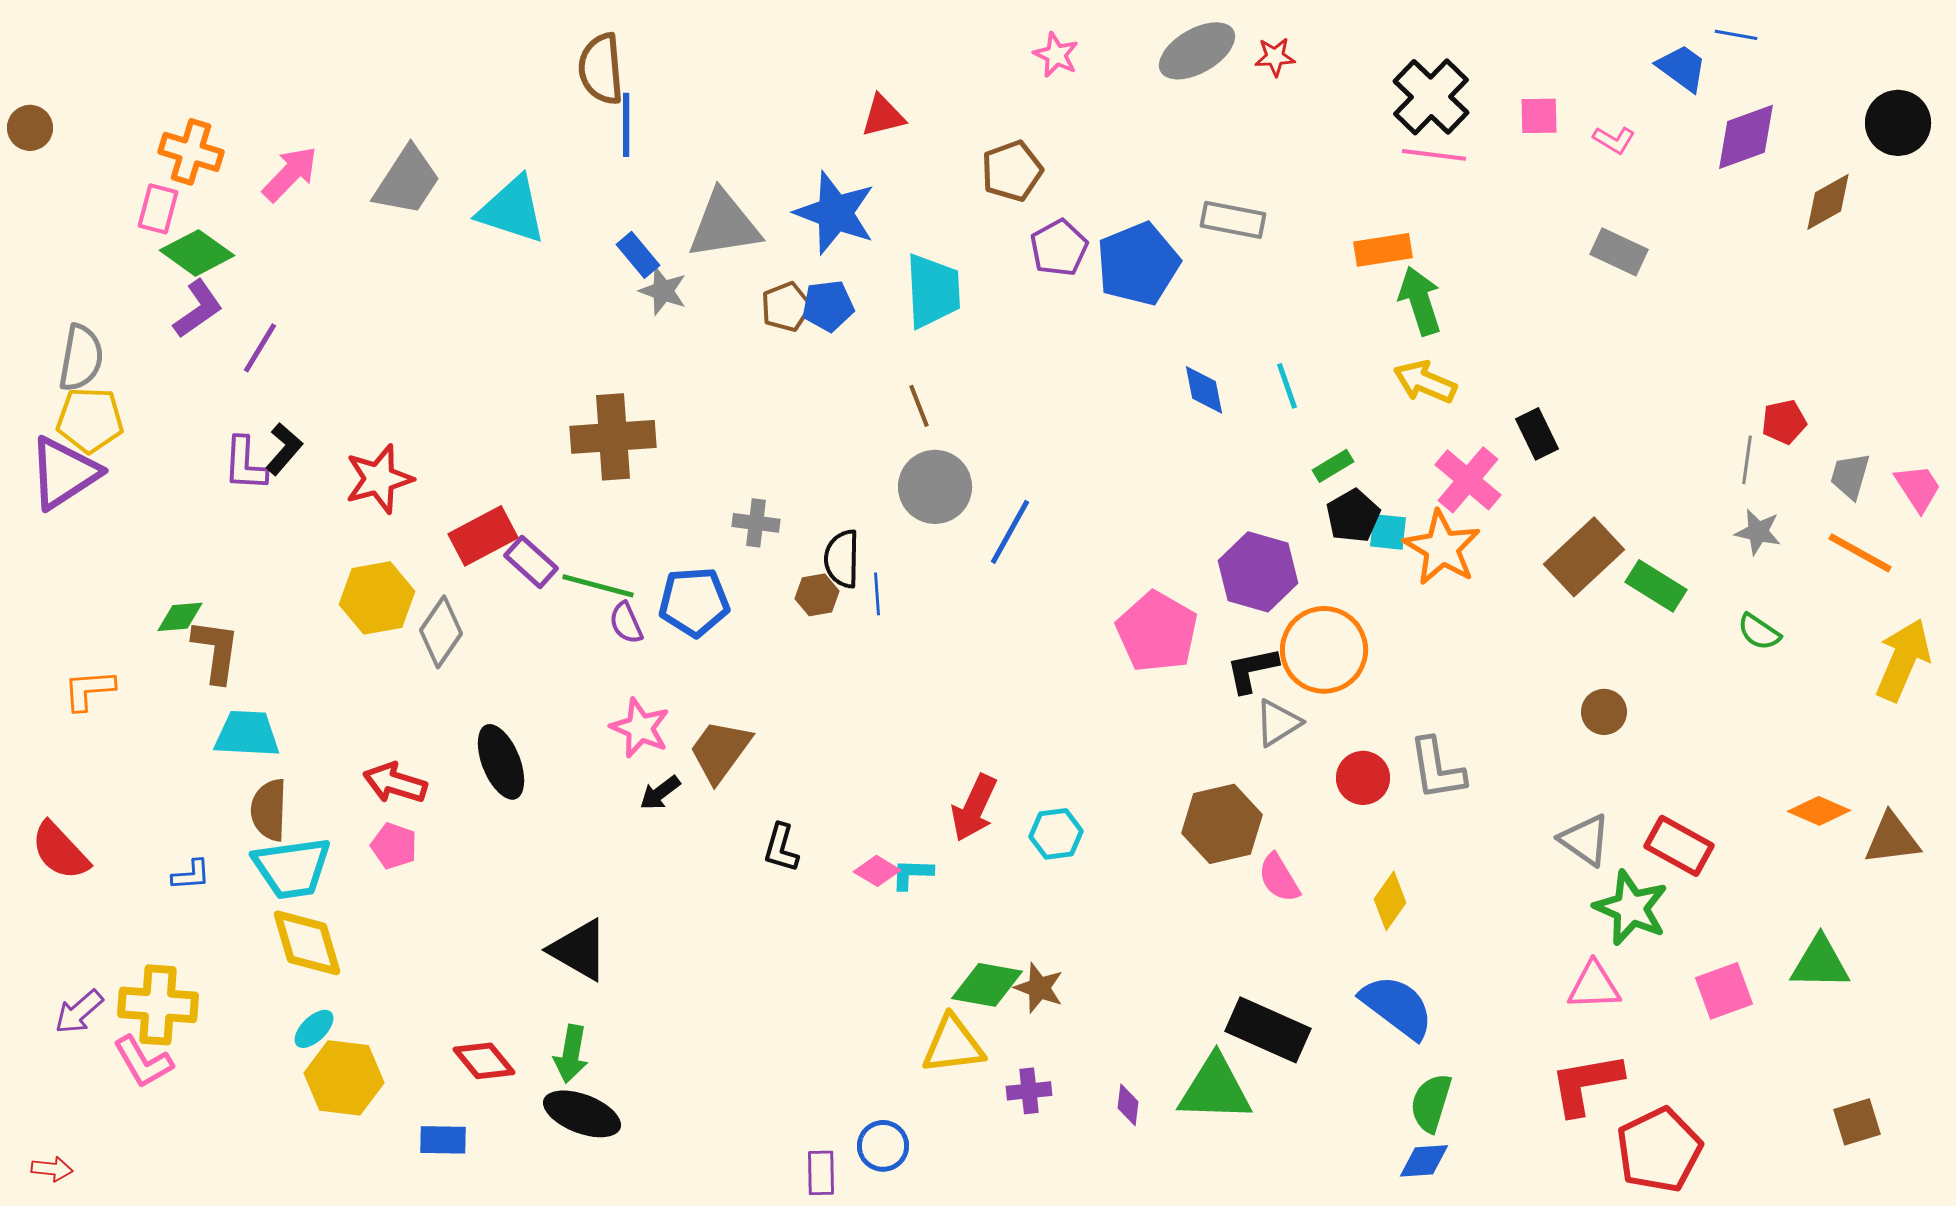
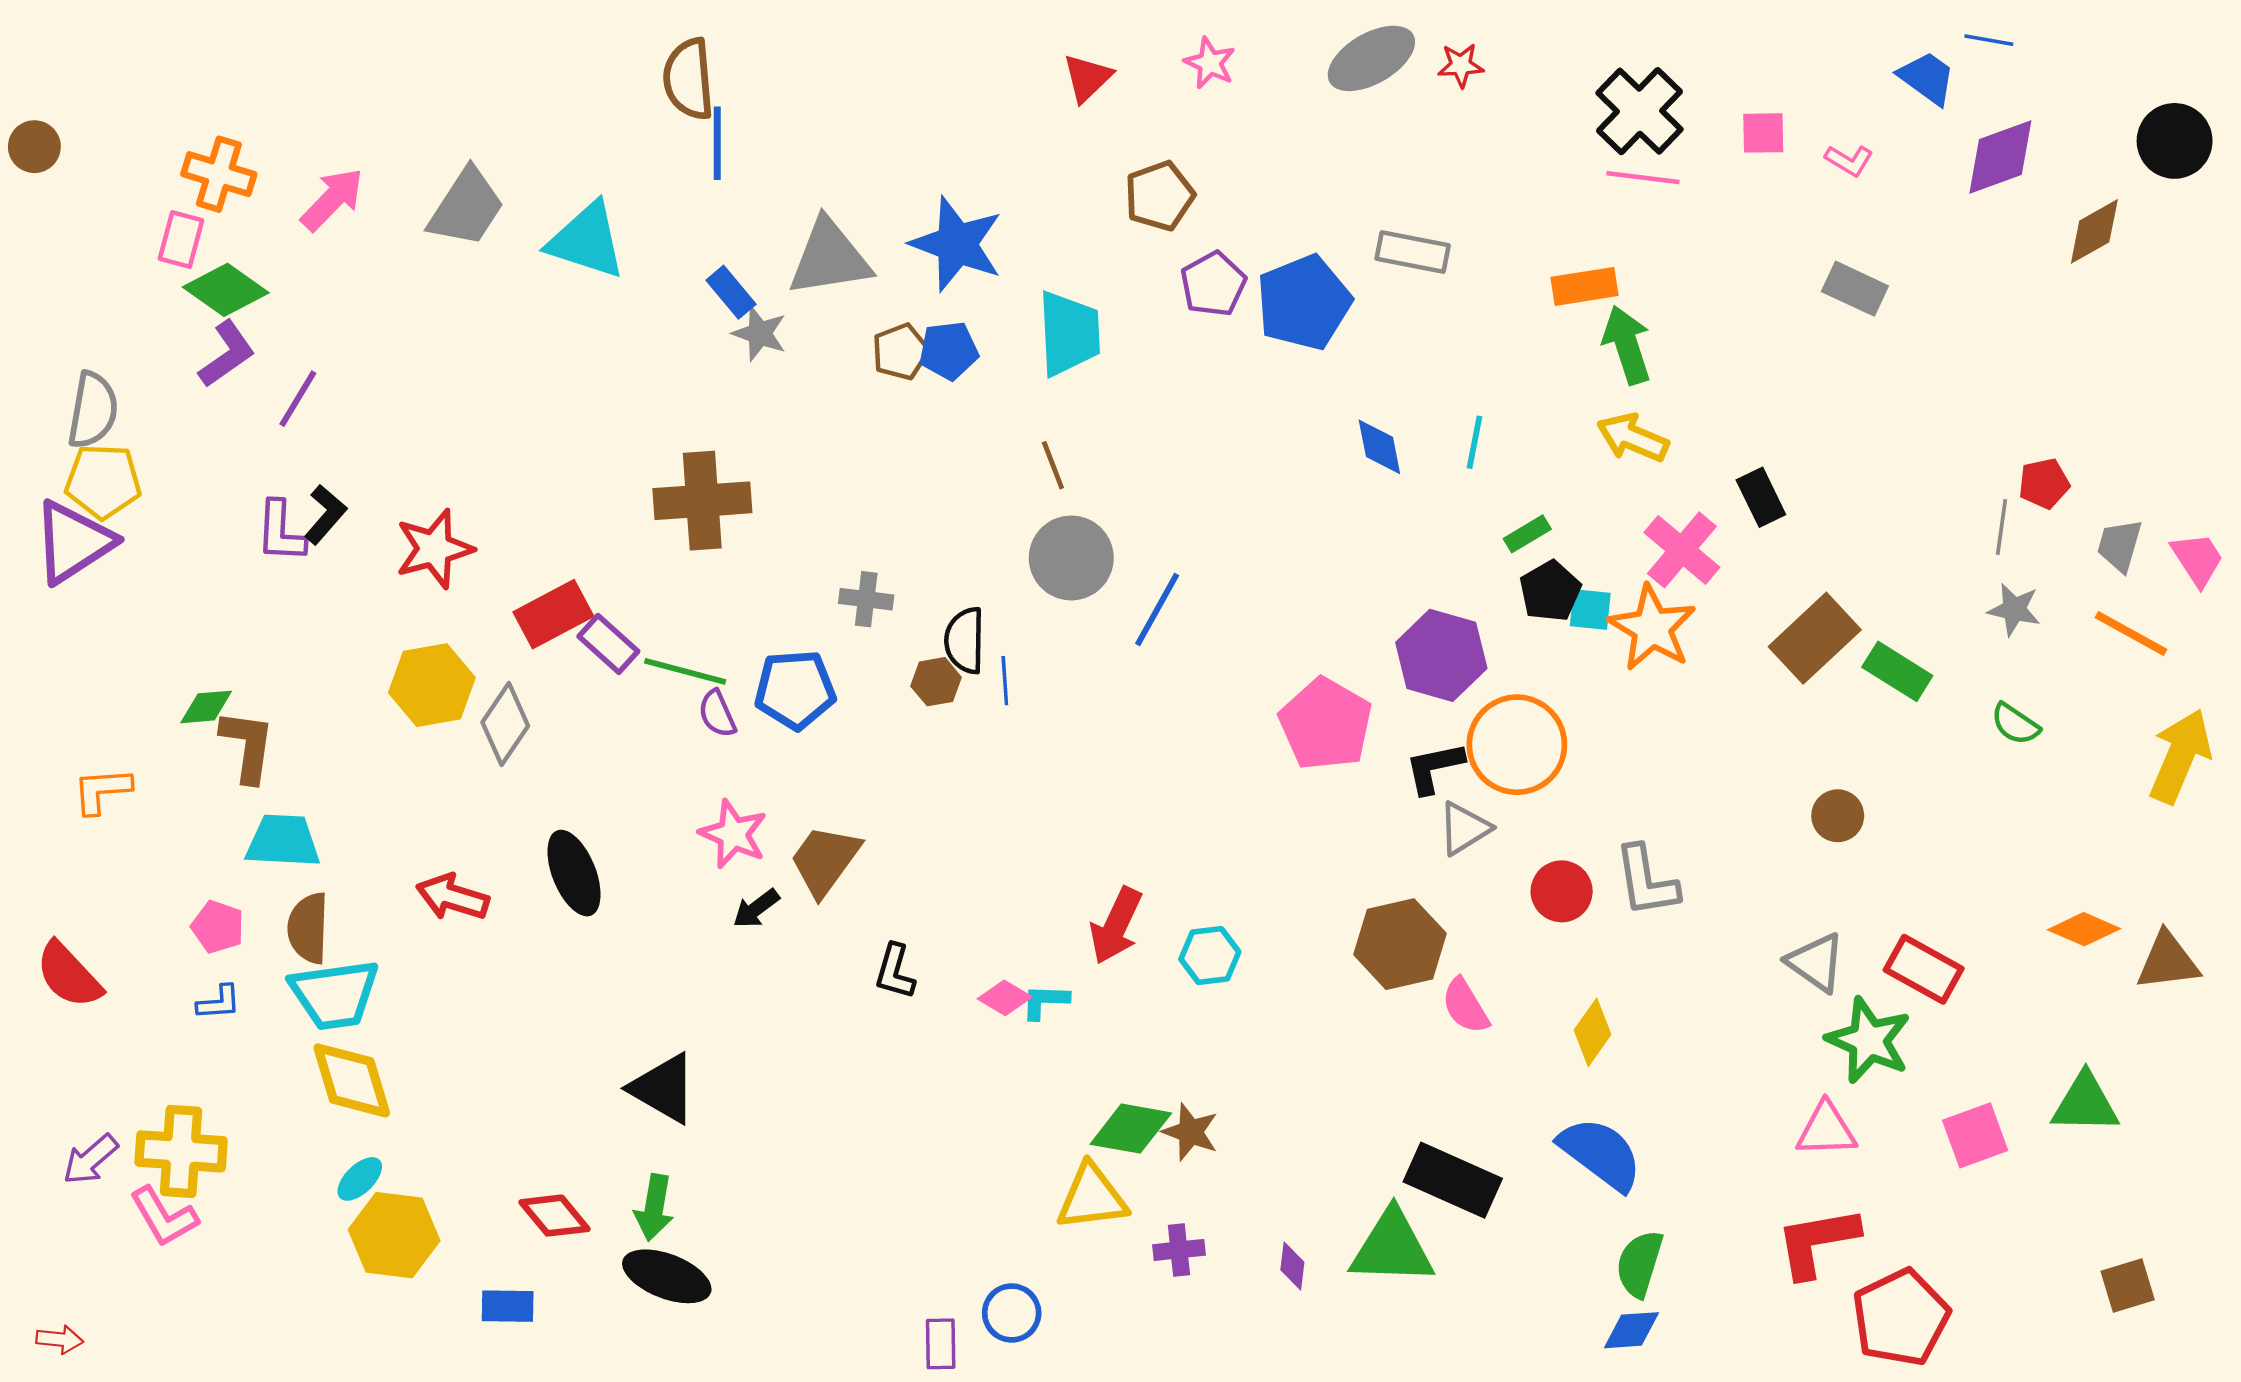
red triangle: (883, 116) -> (1087, 78), moved, turned -30
cyan line: (1287, 386) -> (1475, 442), turned 30
pink pentagon: (394, 846) -> (218, 927), moved

